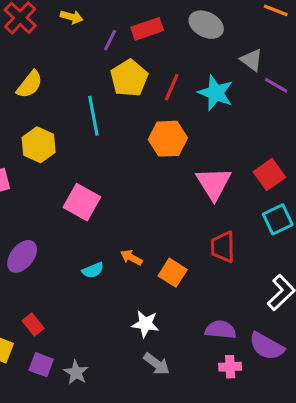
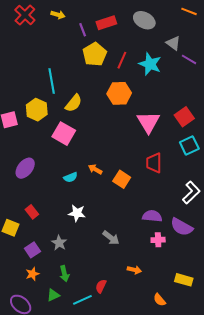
purple line: (110, 40) -> (83, 30), turned -48
yellow semicircle: (30, 84) -> (74, 103), moved
cyan line: (93, 116) -> (52, 81), moved
yellow hexagon: (39, 145) -> (37, 110), moved
white star: (145, 324) -> (77, 213), moved
purple square: (41, 365) -> (32, 250), moved, turned 35

